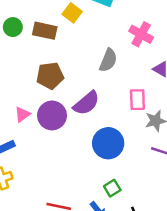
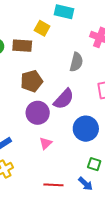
pink triangle: (22, 114) -> (46, 143), moved
green square: (112, 188) -> (94, 164), turned -32

